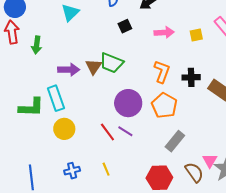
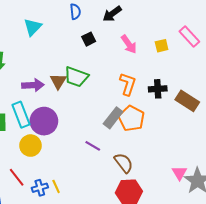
pink arrow: (164, 32) -> (129, 44), turned 60
purple circle: (128, 103) -> (44, 121), moved
red line: (107, 132) -> (17, 177), moved
gray rectangle: (175, 141) -> (113, 118), moved
yellow line: (106, 169) -> (56, 186), moved
brown semicircle: (194, 172) -> (124, 163), moved

